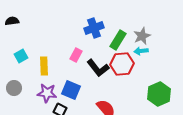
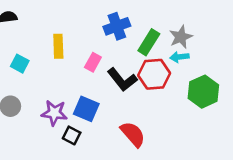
cyan square: (21, 56) -> (20, 64), turned -32
yellow rectangle: (44, 66) -> (58, 46), moved
green hexagon: (159, 94) -> (203, 92), moved

